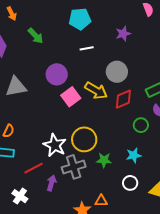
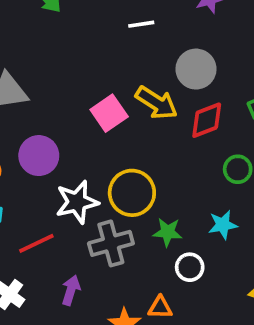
purple circle: (57, 74) -> (39, 156), moved
white star: (55, 145) -> (77, 202), turned 30
purple arrow: (51, 183) -> (71, 290), moved
white circle: (130, 183) -> (190, 267), moved

